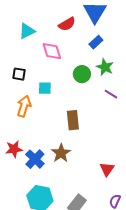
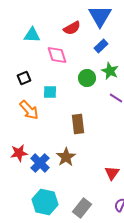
cyan triangle: (27, 31) -> (32, 35), turned 30
black square: (19, 74) -> (24, 78), turned -32
orange arrow: (24, 106) -> (29, 110), turned 120

